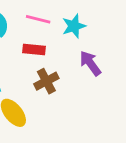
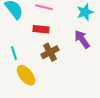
cyan star: (74, 26) -> (85, 12), moved

